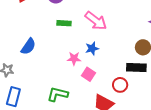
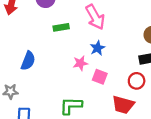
pink arrow: (96, 21) -> (95, 17), turned 35

